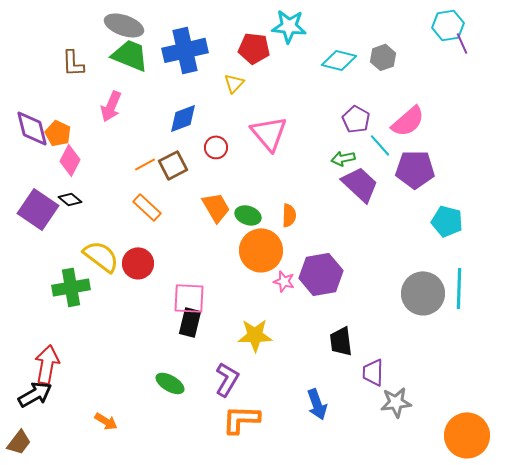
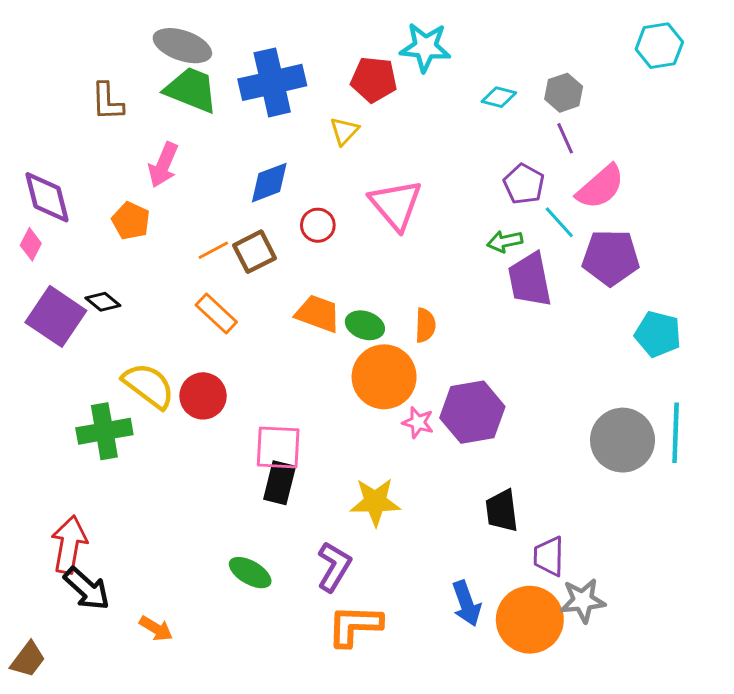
purple line: (462, 43) -> (565, 138), moved
cyan diamond: (339, 60) -> (499, 97), size x0.7
orange pentagon: (58, 133) -> (131, 221), moved
pink diamond: (70, 160) -> (31, 244), moved, size x0.7
purple trapezoid: (360, 184) -> (530, 280), turned -144
orange trapezoid: (216, 207) -> (318, 314), turned -40
black arrow: (35, 394) -> (87, 589), moved, turned 72
orange circle: (467, 435) -> (530, 620), moved

